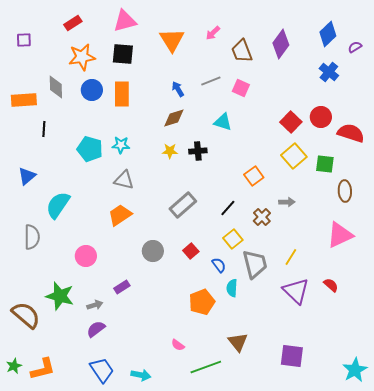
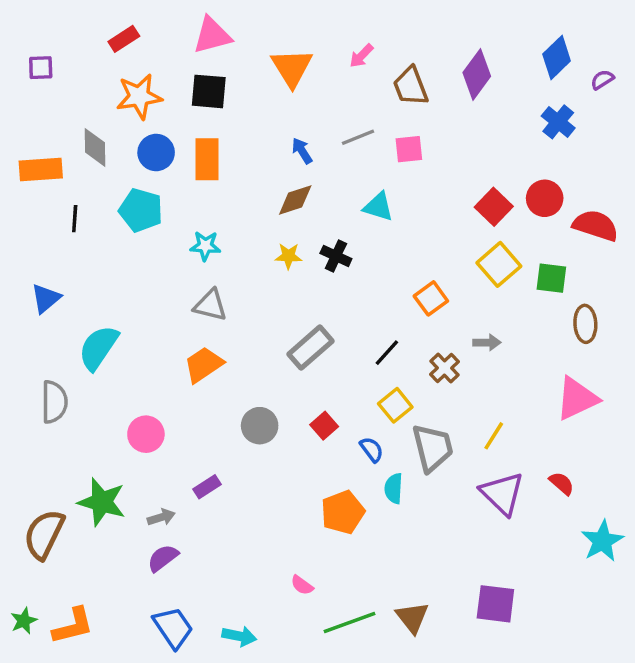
pink square: (241, 88) -> (409, 149), turned -30
cyan pentagon: (90, 149) -> (141, 210), moved
black cross: (198, 151) -> (336, 256), turned 30
brown semicircle: (26, 315) -> (44, 534), turned -104
brown triangle: (238, 342) -> (412, 617), moved
cyan star: (355, 370) -> (602, 541), moved

